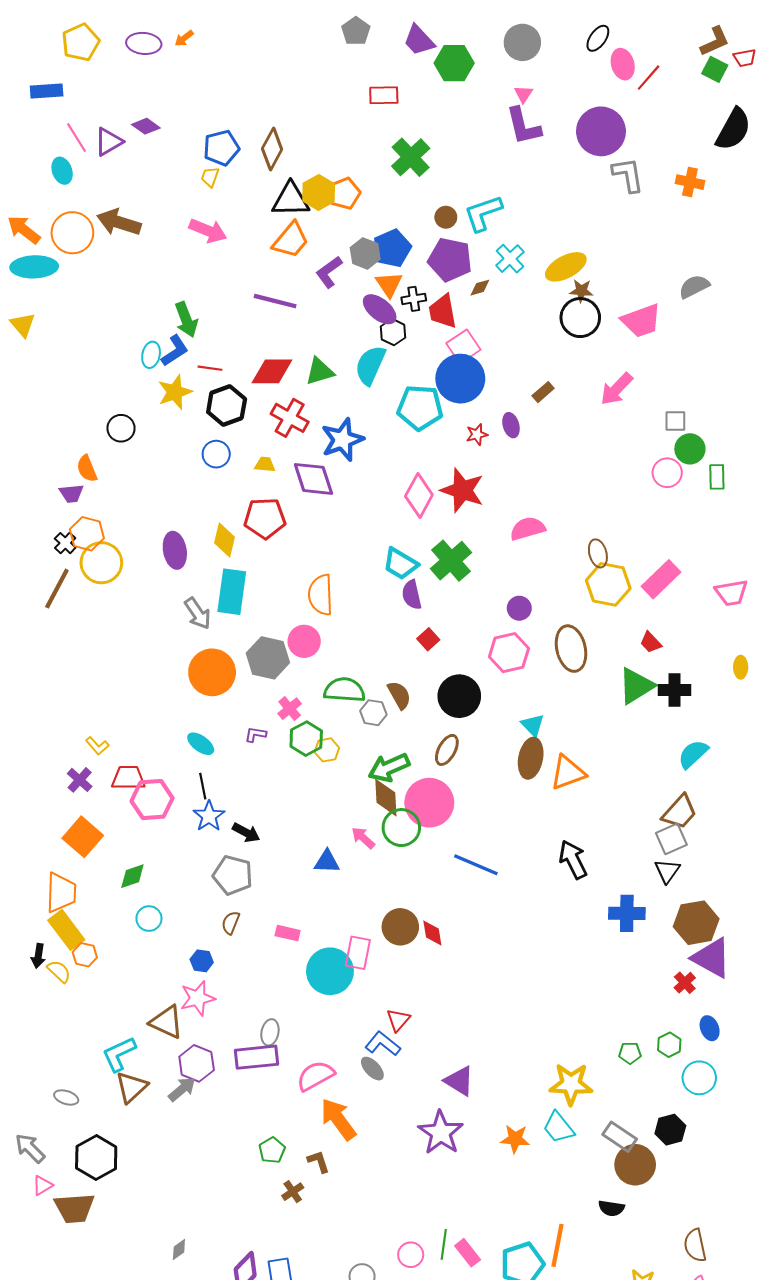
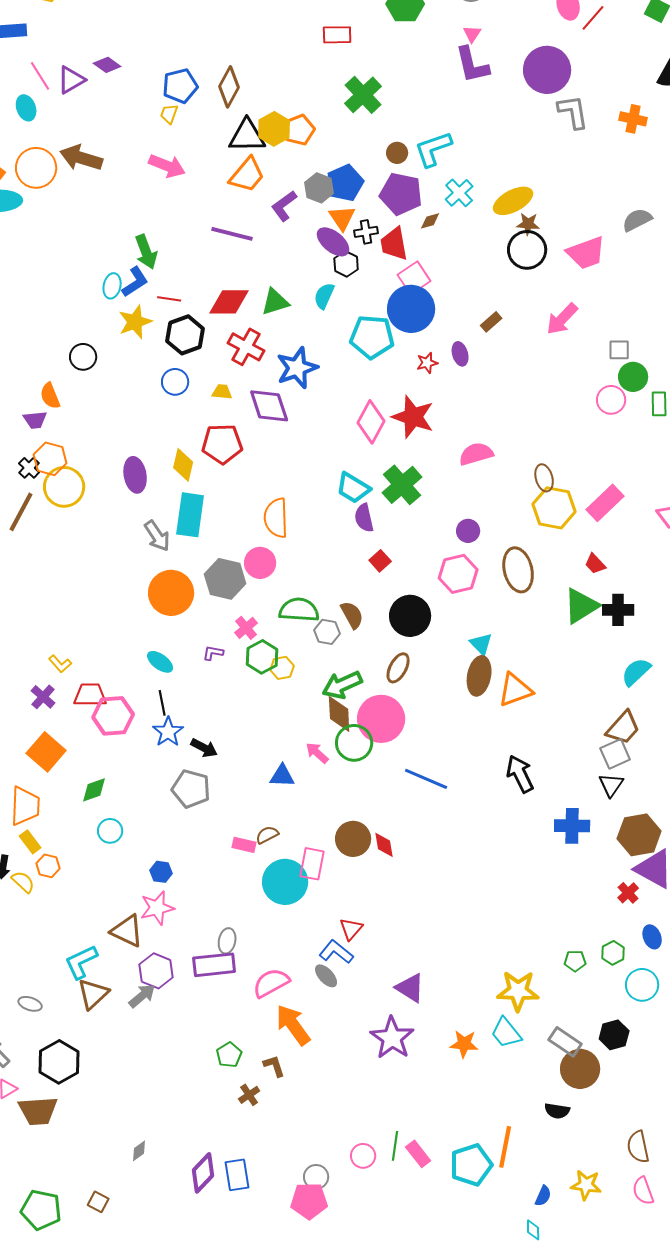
cyan semicircle: (370, 365) -> (324, 296), size x0.7
brown semicircle: (231, 923) -> (267, 835), moved, turned 40
yellow rectangle: (66, 930) -> (30, 842), size x0.6

